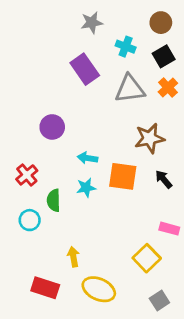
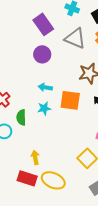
gray triangle: (130, 89) -> (75, 38), turned 30
purple circle: (52, 127) -> (42, 54), moved
red rectangle: (45, 288) -> (27, 178), moved

